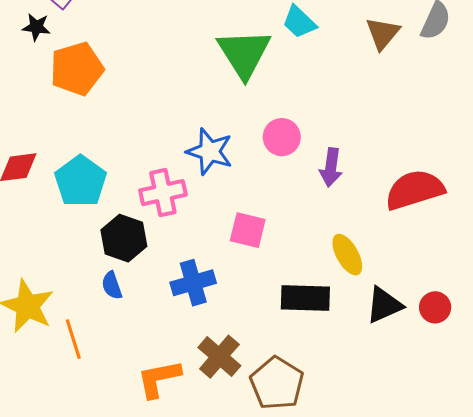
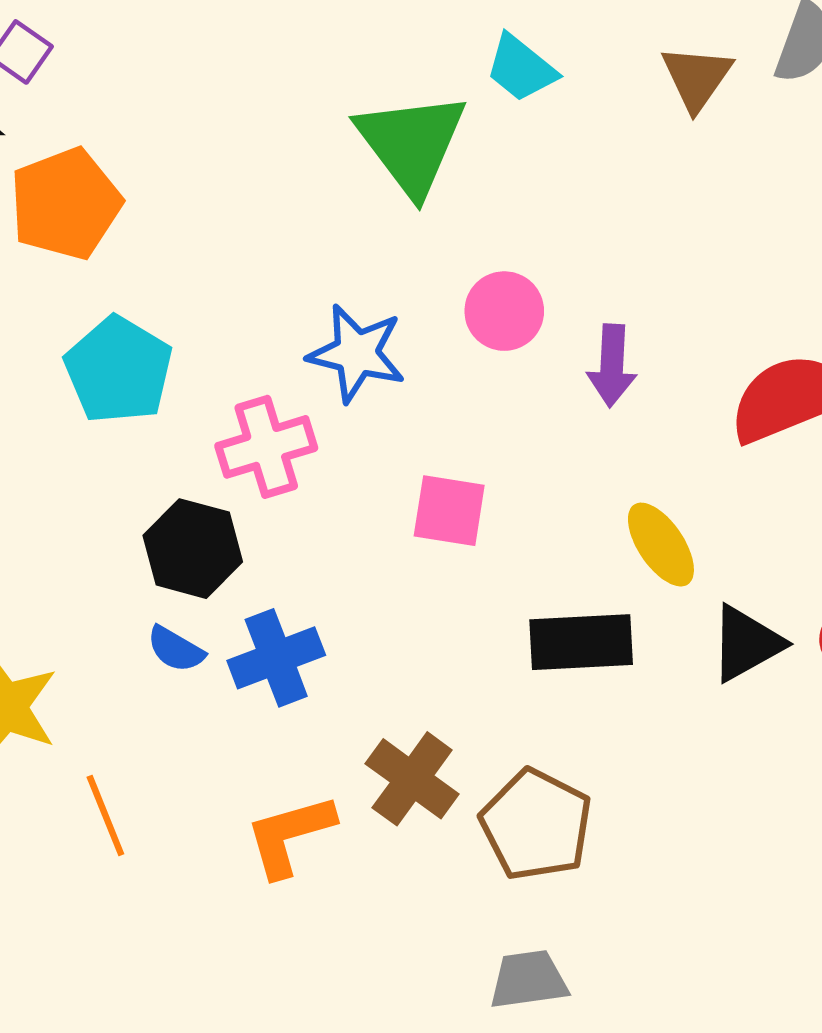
cyan pentagon: (80, 181) -> (119, 370), moved
blue cross: (193, 283) -> (276, 658), moved
blue semicircle: (112, 285) -> (176, 649), turned -36
orange line: (73, 339) -> (105, 816), moved

